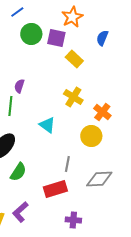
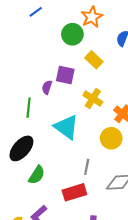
green circle: (31, 34) -> (72, 34), moved
purple square: (56, 38) -> (65, 75), moved
purple semicircle: (19, 86) -> (47, 87), moved
cyan triangle: (47, 125) -> (66, 127), size x1.5

